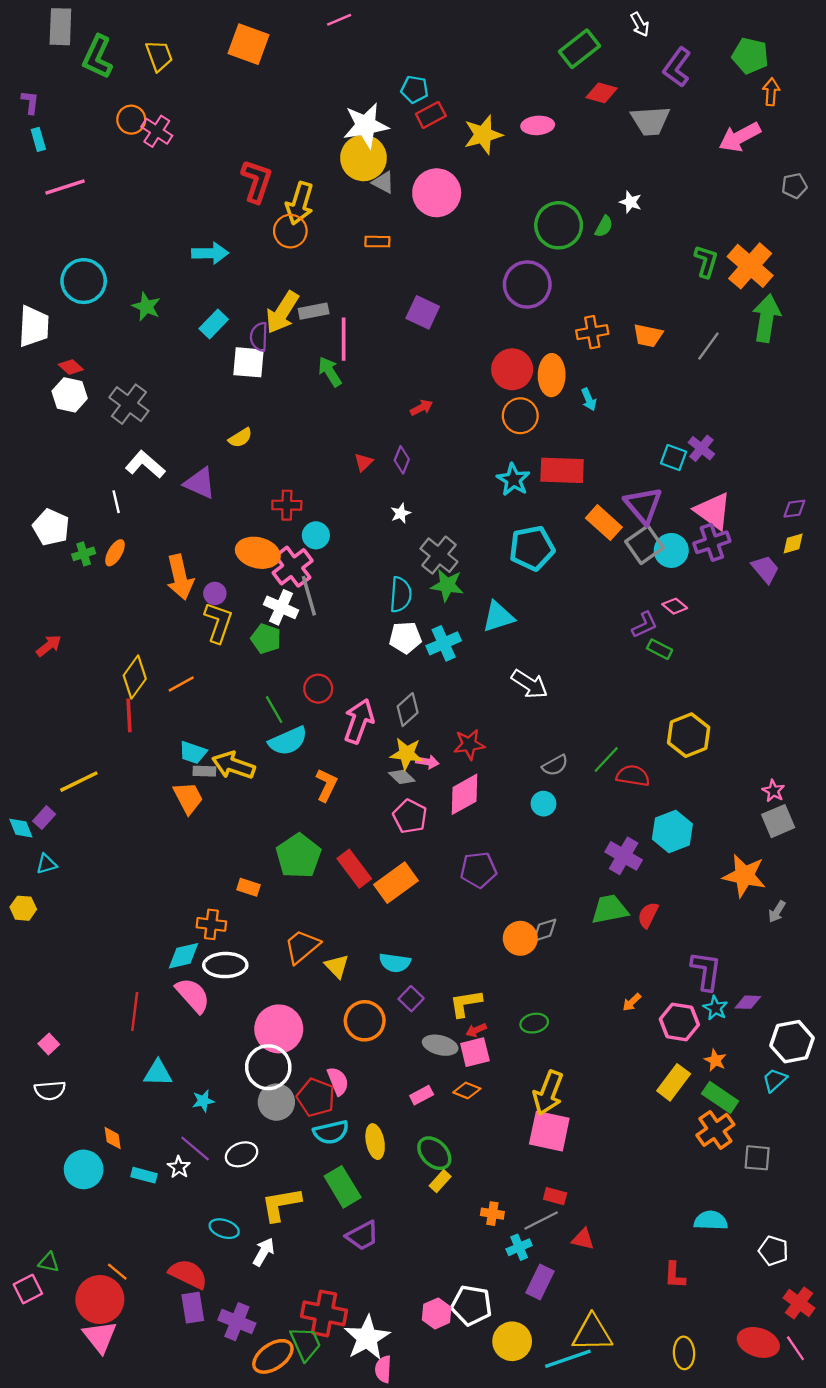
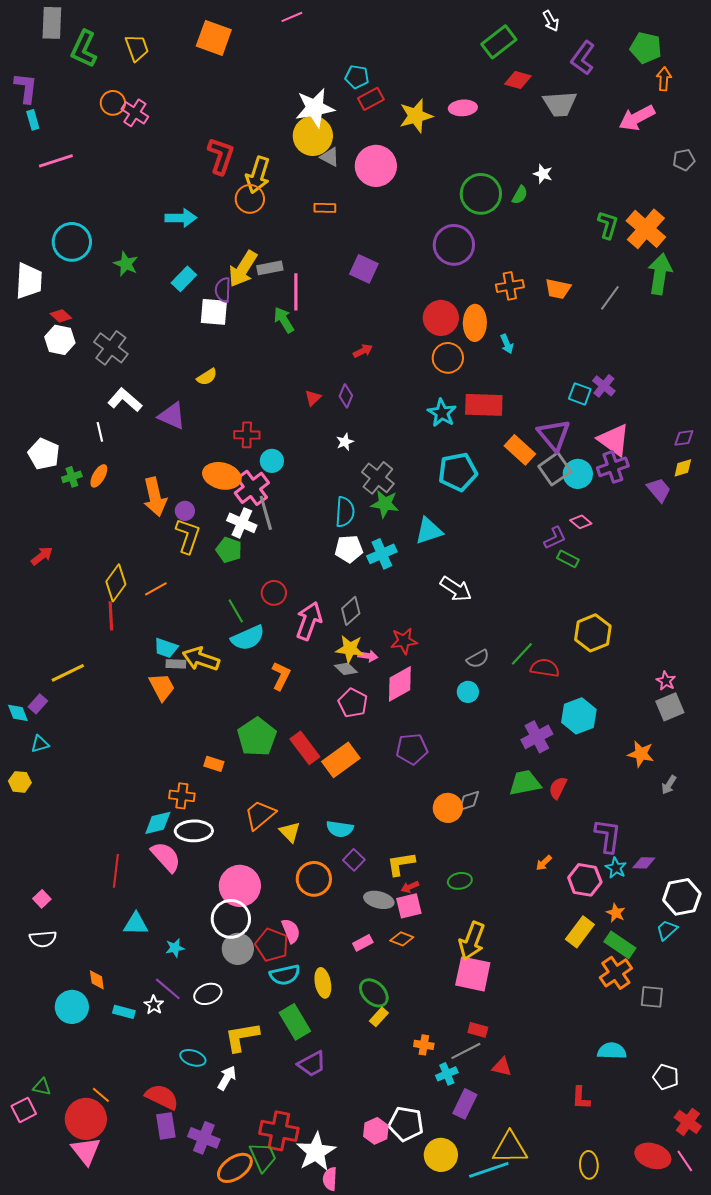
purple L-shape: (30, 102) -> (26, 88), size x1.5
purple cross: (624, 856) -> (537, 737), turned 32
orange star: (744, 876) -> (641, 754), size x0.7

